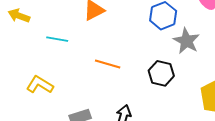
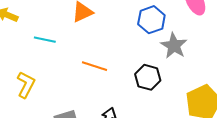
yellow L-shape: (40, 85) -> (26, 85), turned 84

